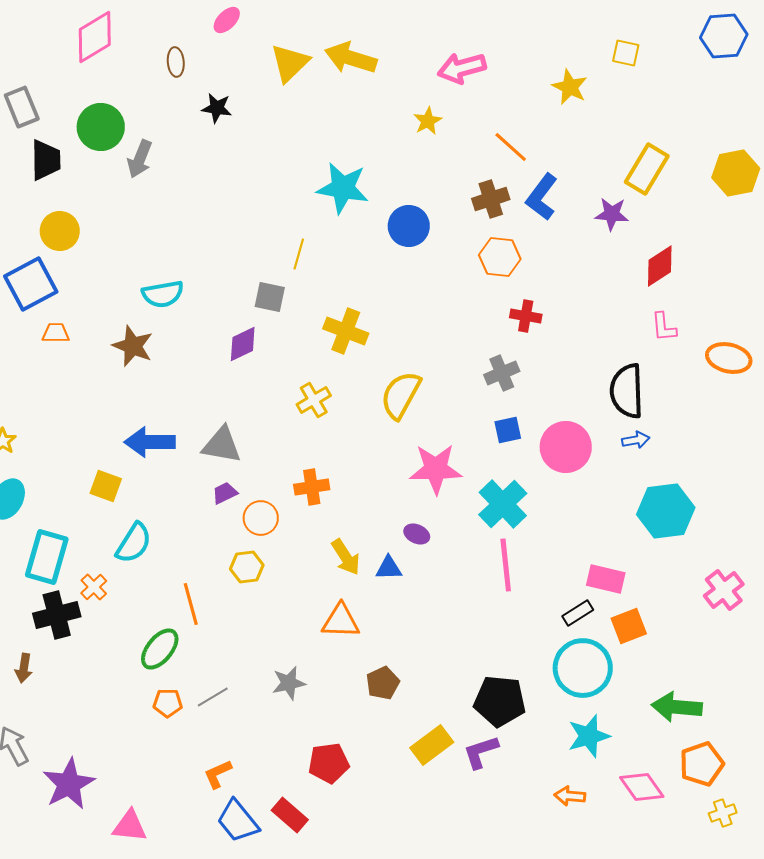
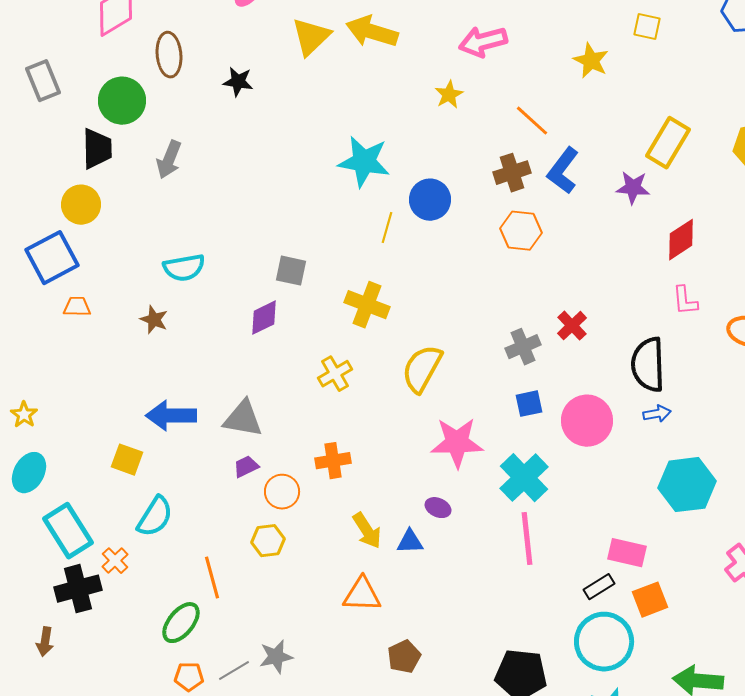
brown ellipse: (176, 62) -> (169, 55), moved, size x1.5
gray arrow: (140, 159) -> (169, 160), moved
black trapezoid: (46, 160) -> (97, 149), moved
yellow line: (299, 254) -> (387, 228), moved
red cross: (526, 316) -> (572, 326), moved, turned 36
brown star: (133, 346) -> (154, 320), size x0.7
cyan rectangle: (47, 557) -> (68, 531), turned -48
gray star: (289, 683) -> (276, 657), moved

